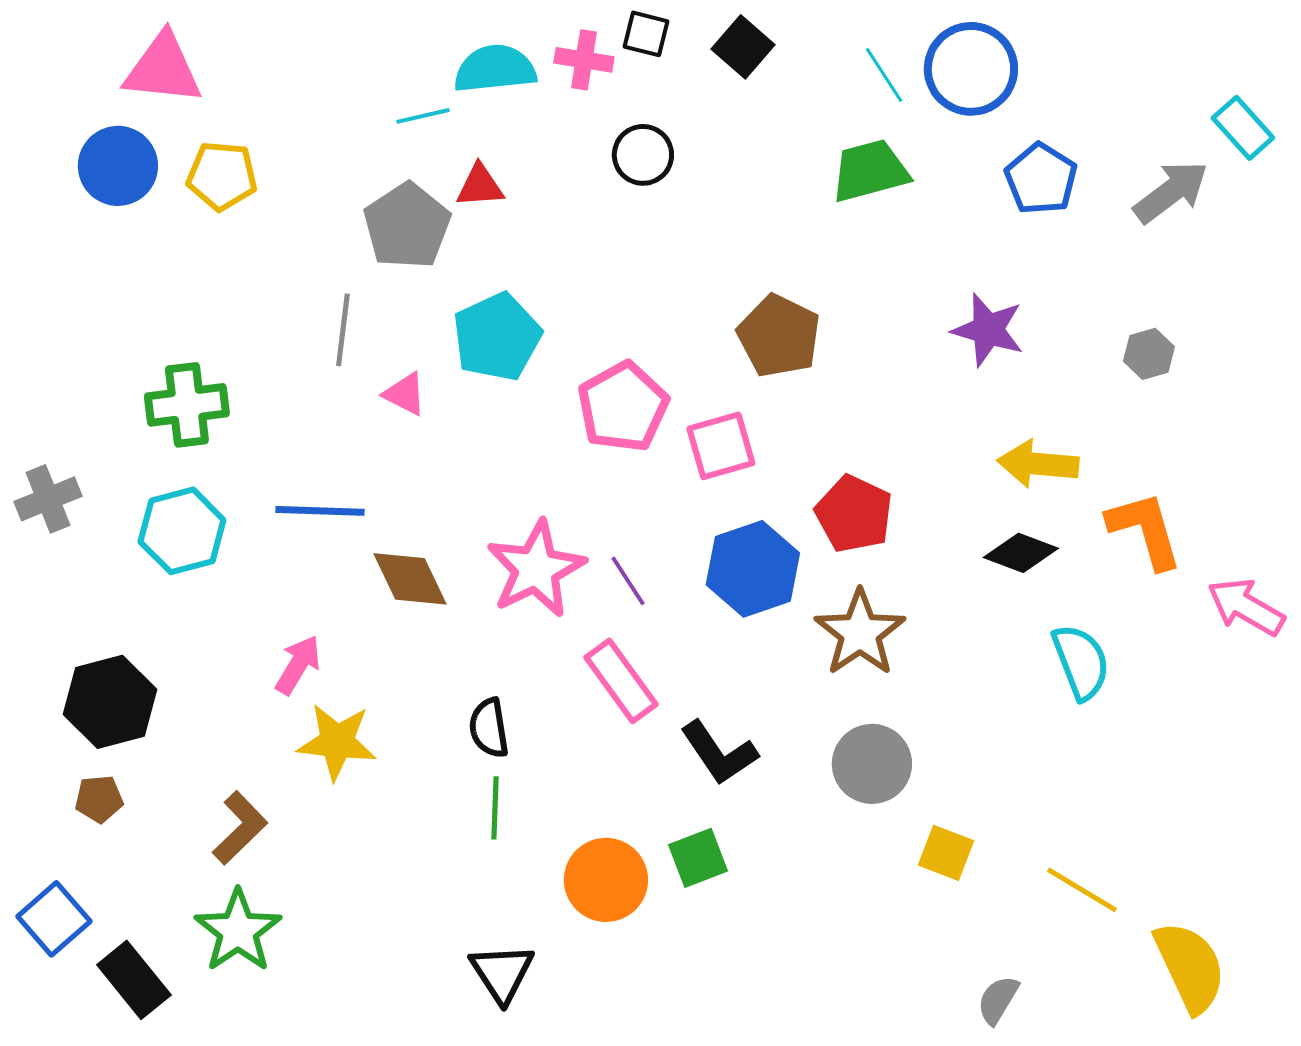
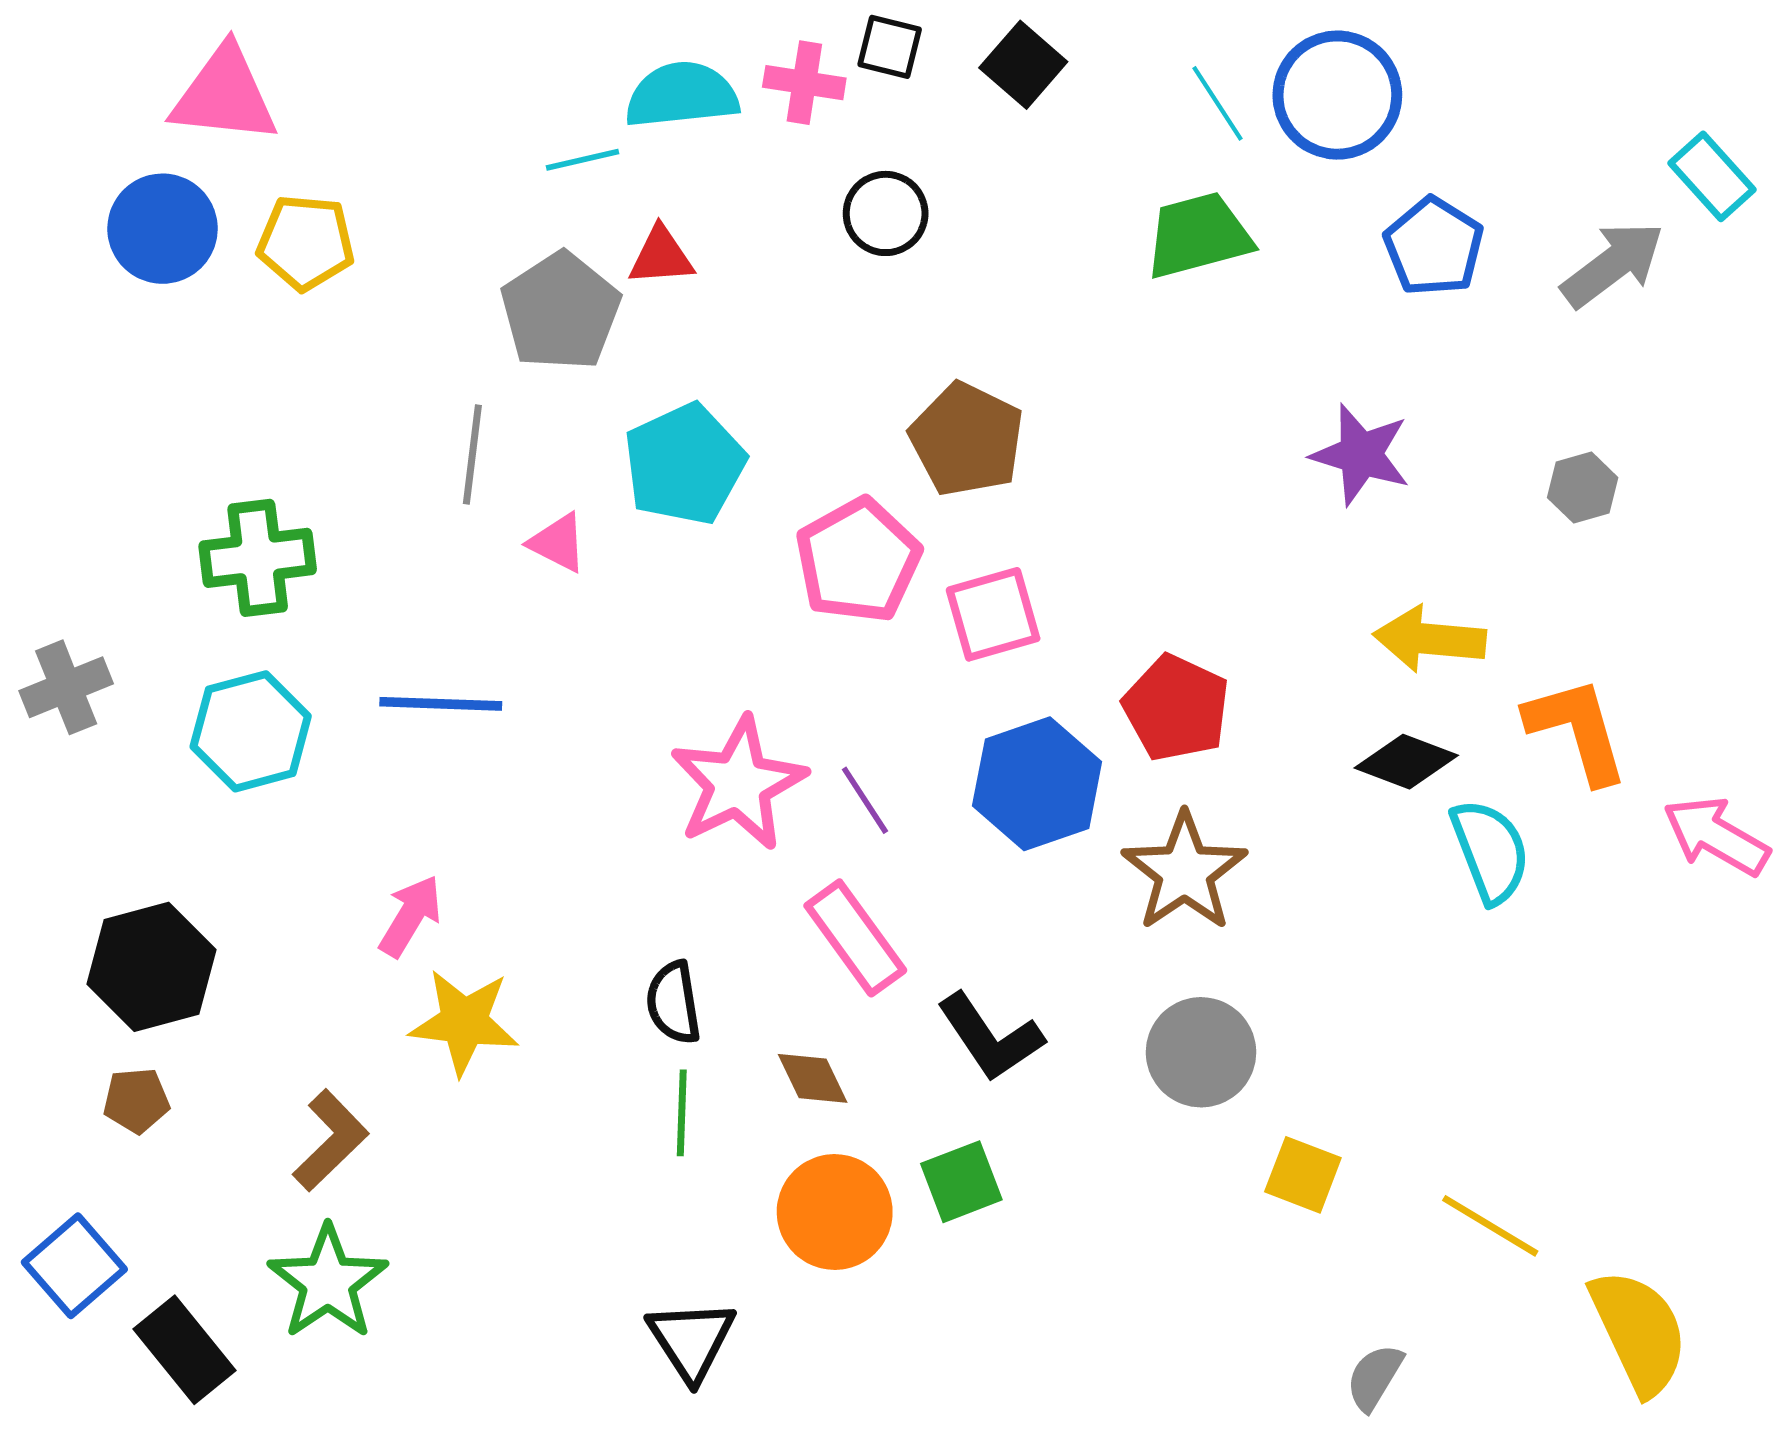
brown pentagon: (779, 336) -> (967, 439), moved
brown diamond: (410, 579) -> (813, 1078), moved, size x0.7
cyan semicircle: (1081, 662) -> (1490, 851), moved

